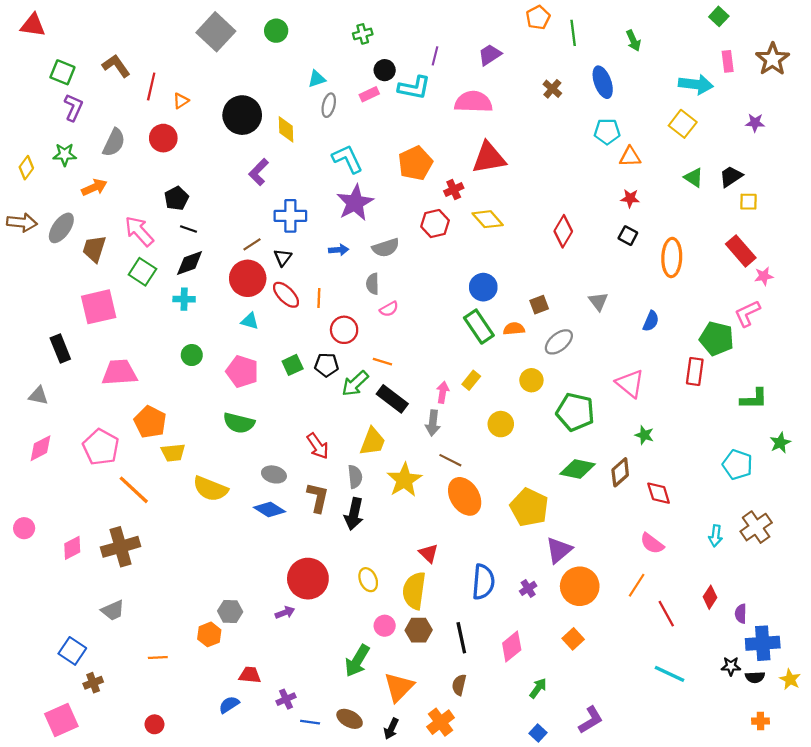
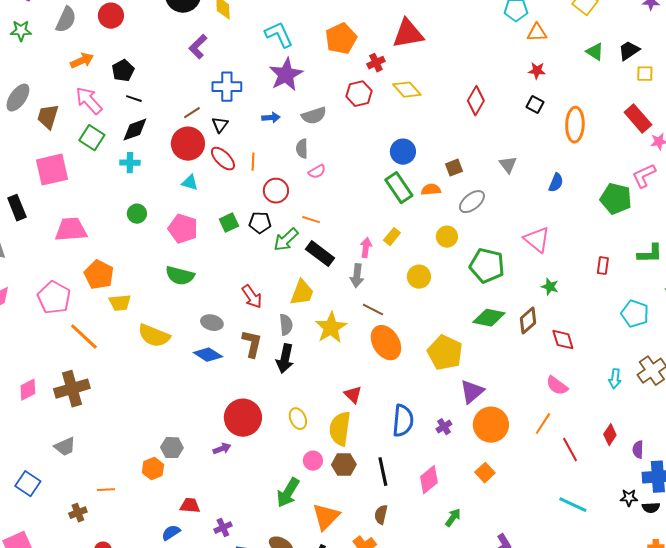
orange arrow: (94, 187) -> (82, 61), moved
red rectangle: (695, 371) -> (603, 266), moved, size x0.7
brown cross: (93, 683) -> (78, 513), moved

